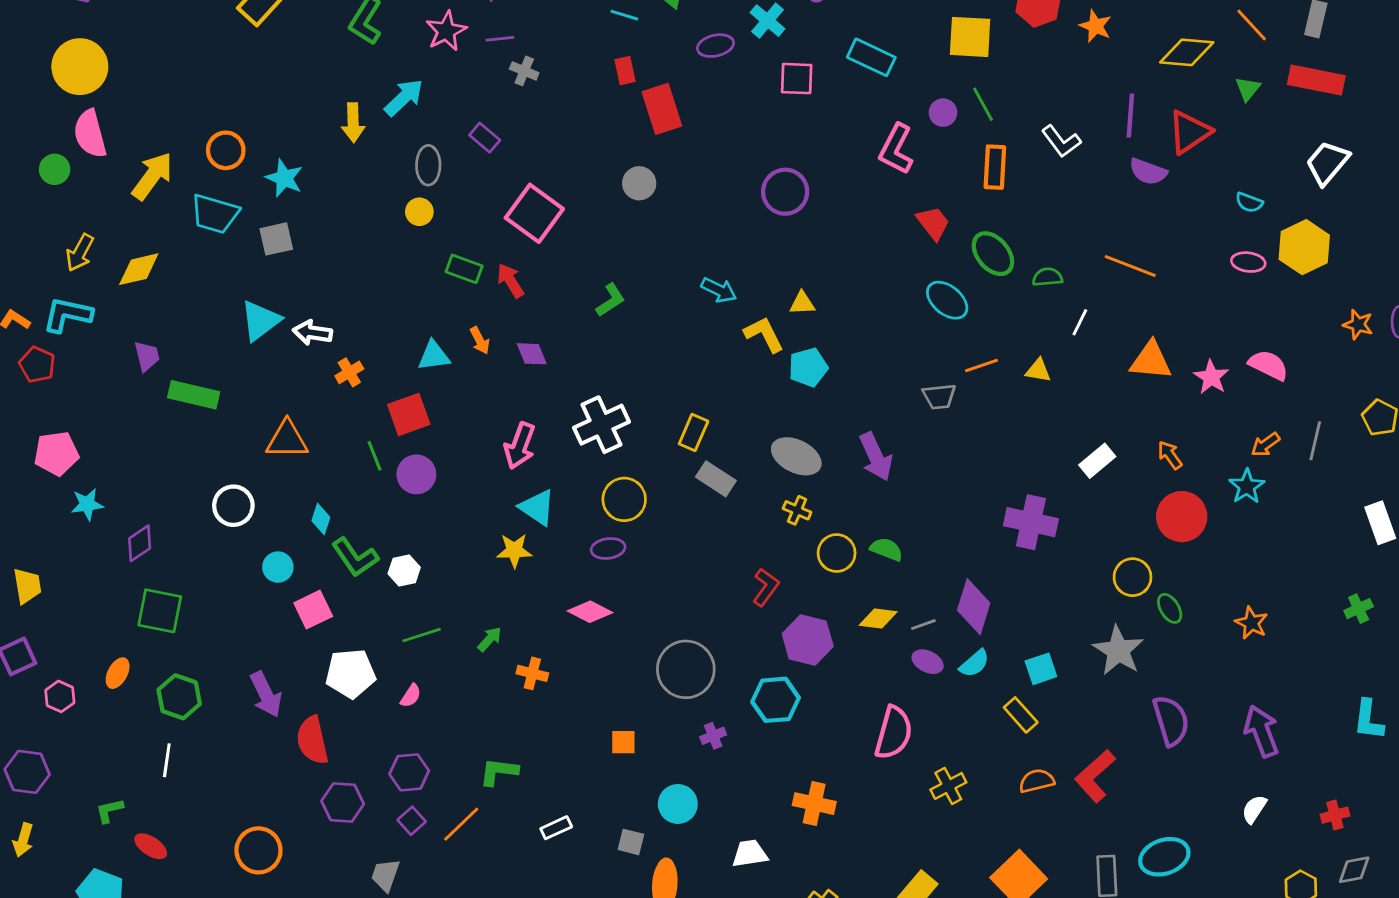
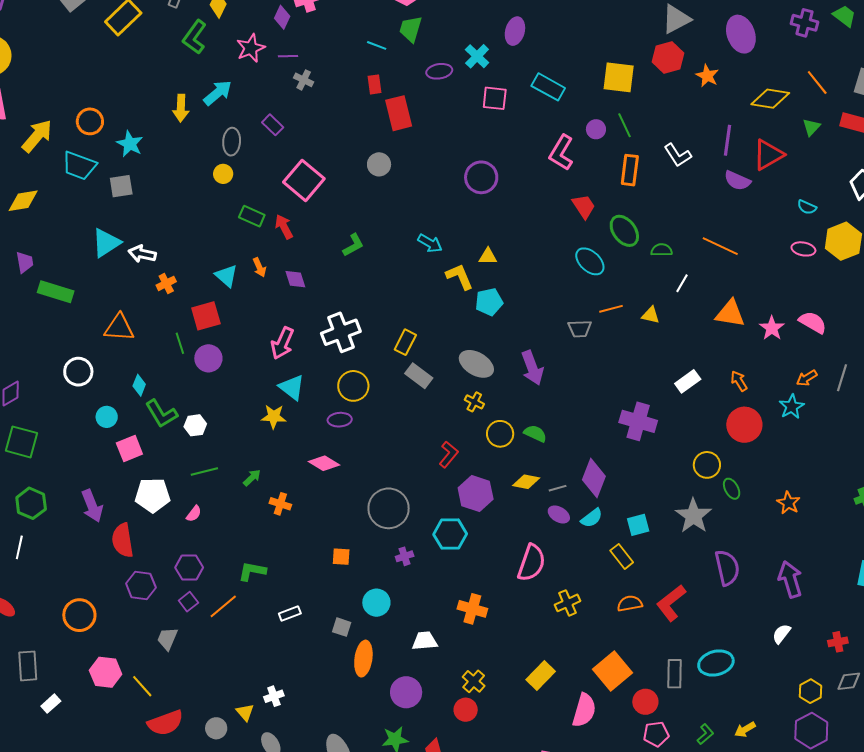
cyan triangle: (434, 356) -> (226, 276), turned 45

